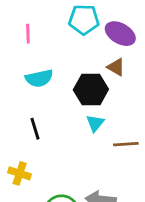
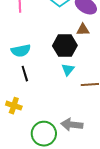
brown triangle: (116, 67) -> (83, 30), turned -32
cyan semicircle: (39, 78) -> (21, 51), moved

